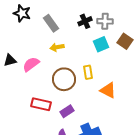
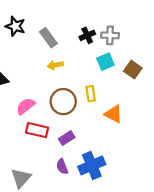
brown square: (125, 41) -> (133, 70), moved
pink semicircle: (31, 64) -> (26, 106), moved

